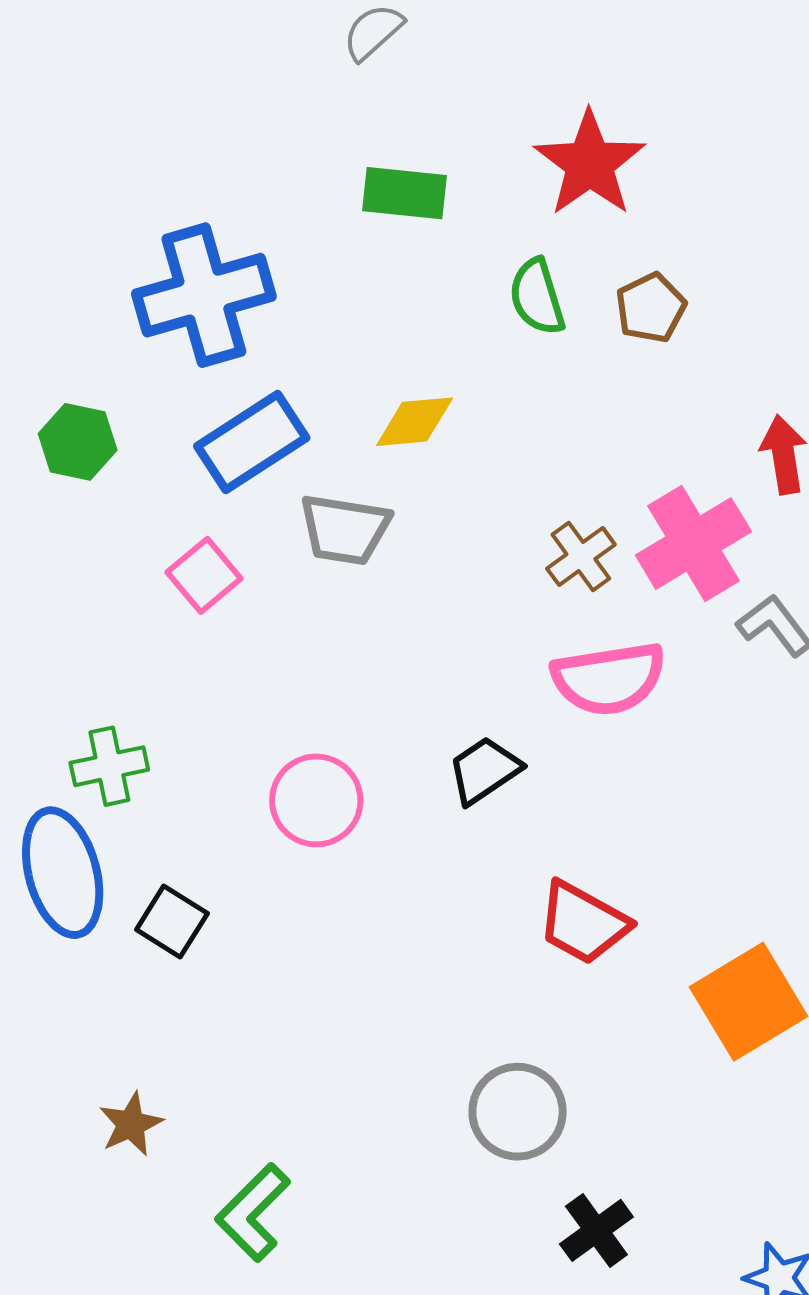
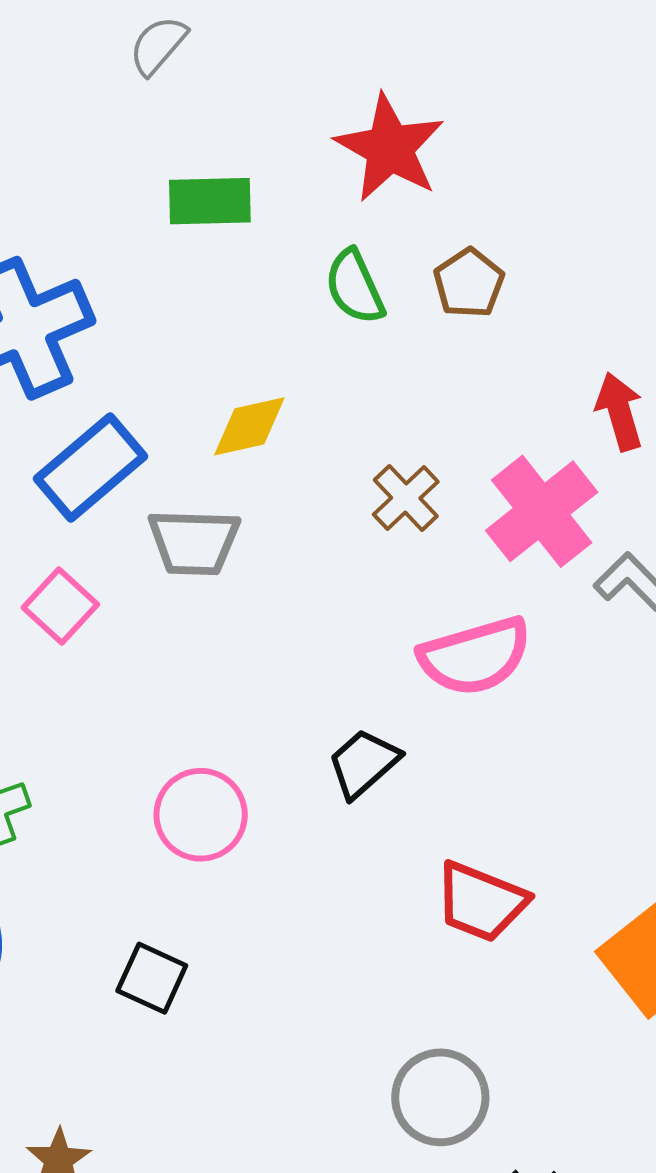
brown cross: (581, 557) -> (406, 498), moved
black square: (172, 921) -> (152, 978), moved

